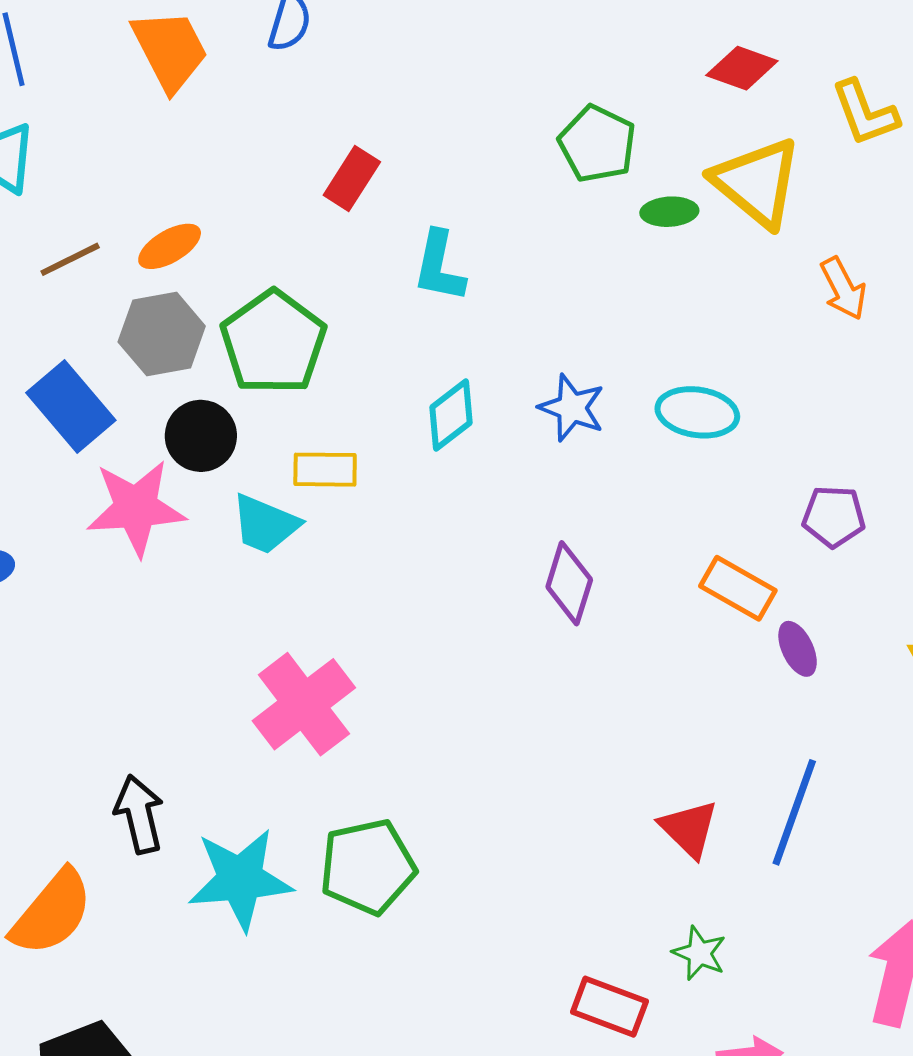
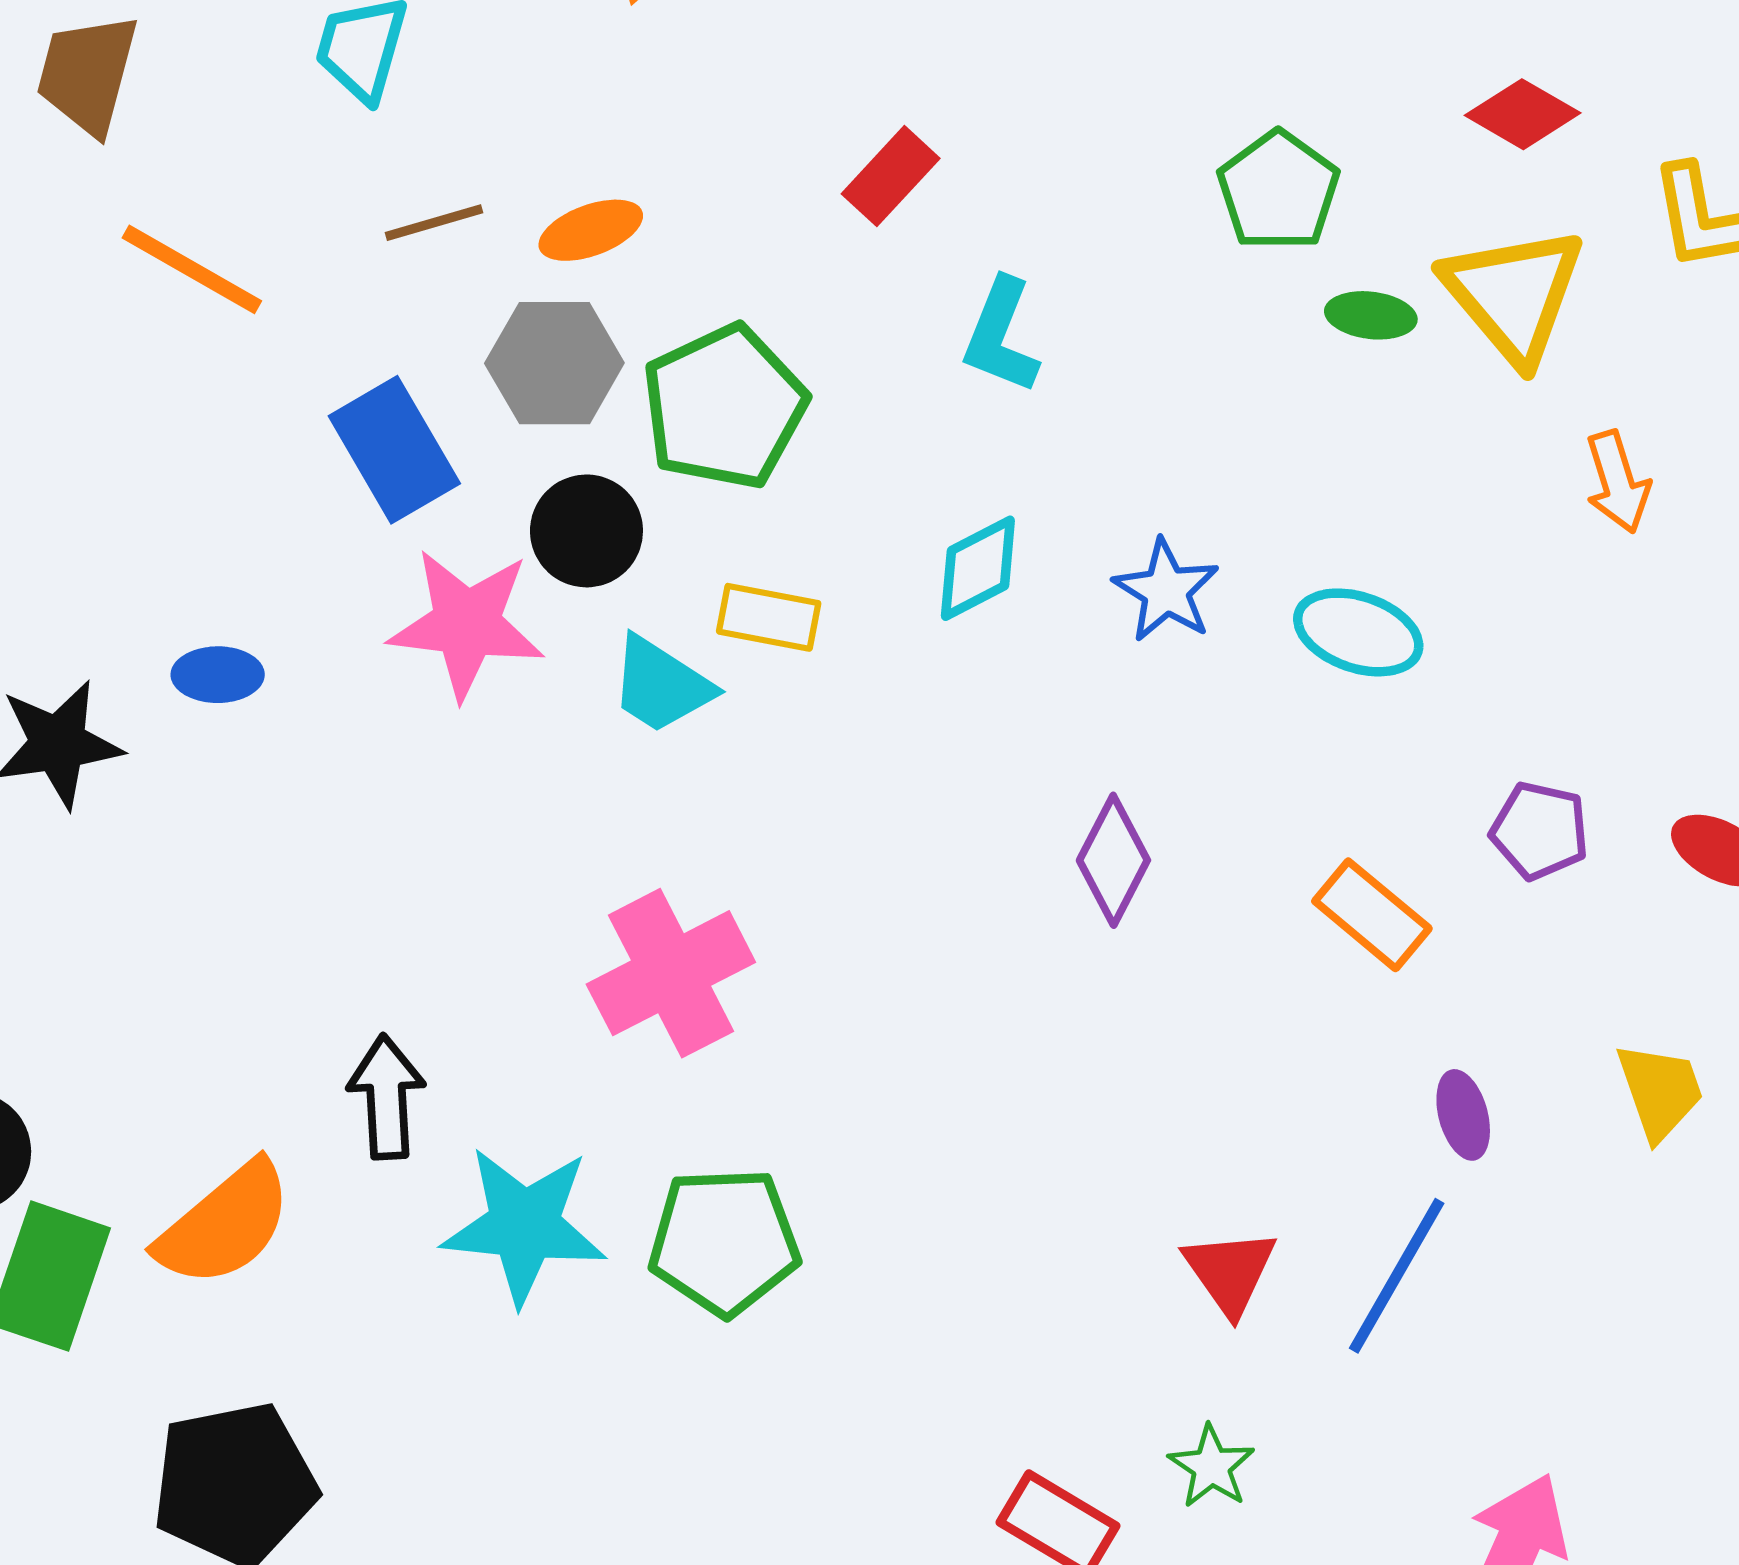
purple ellipse: (798, 649) -> (1463, 1115), moved

